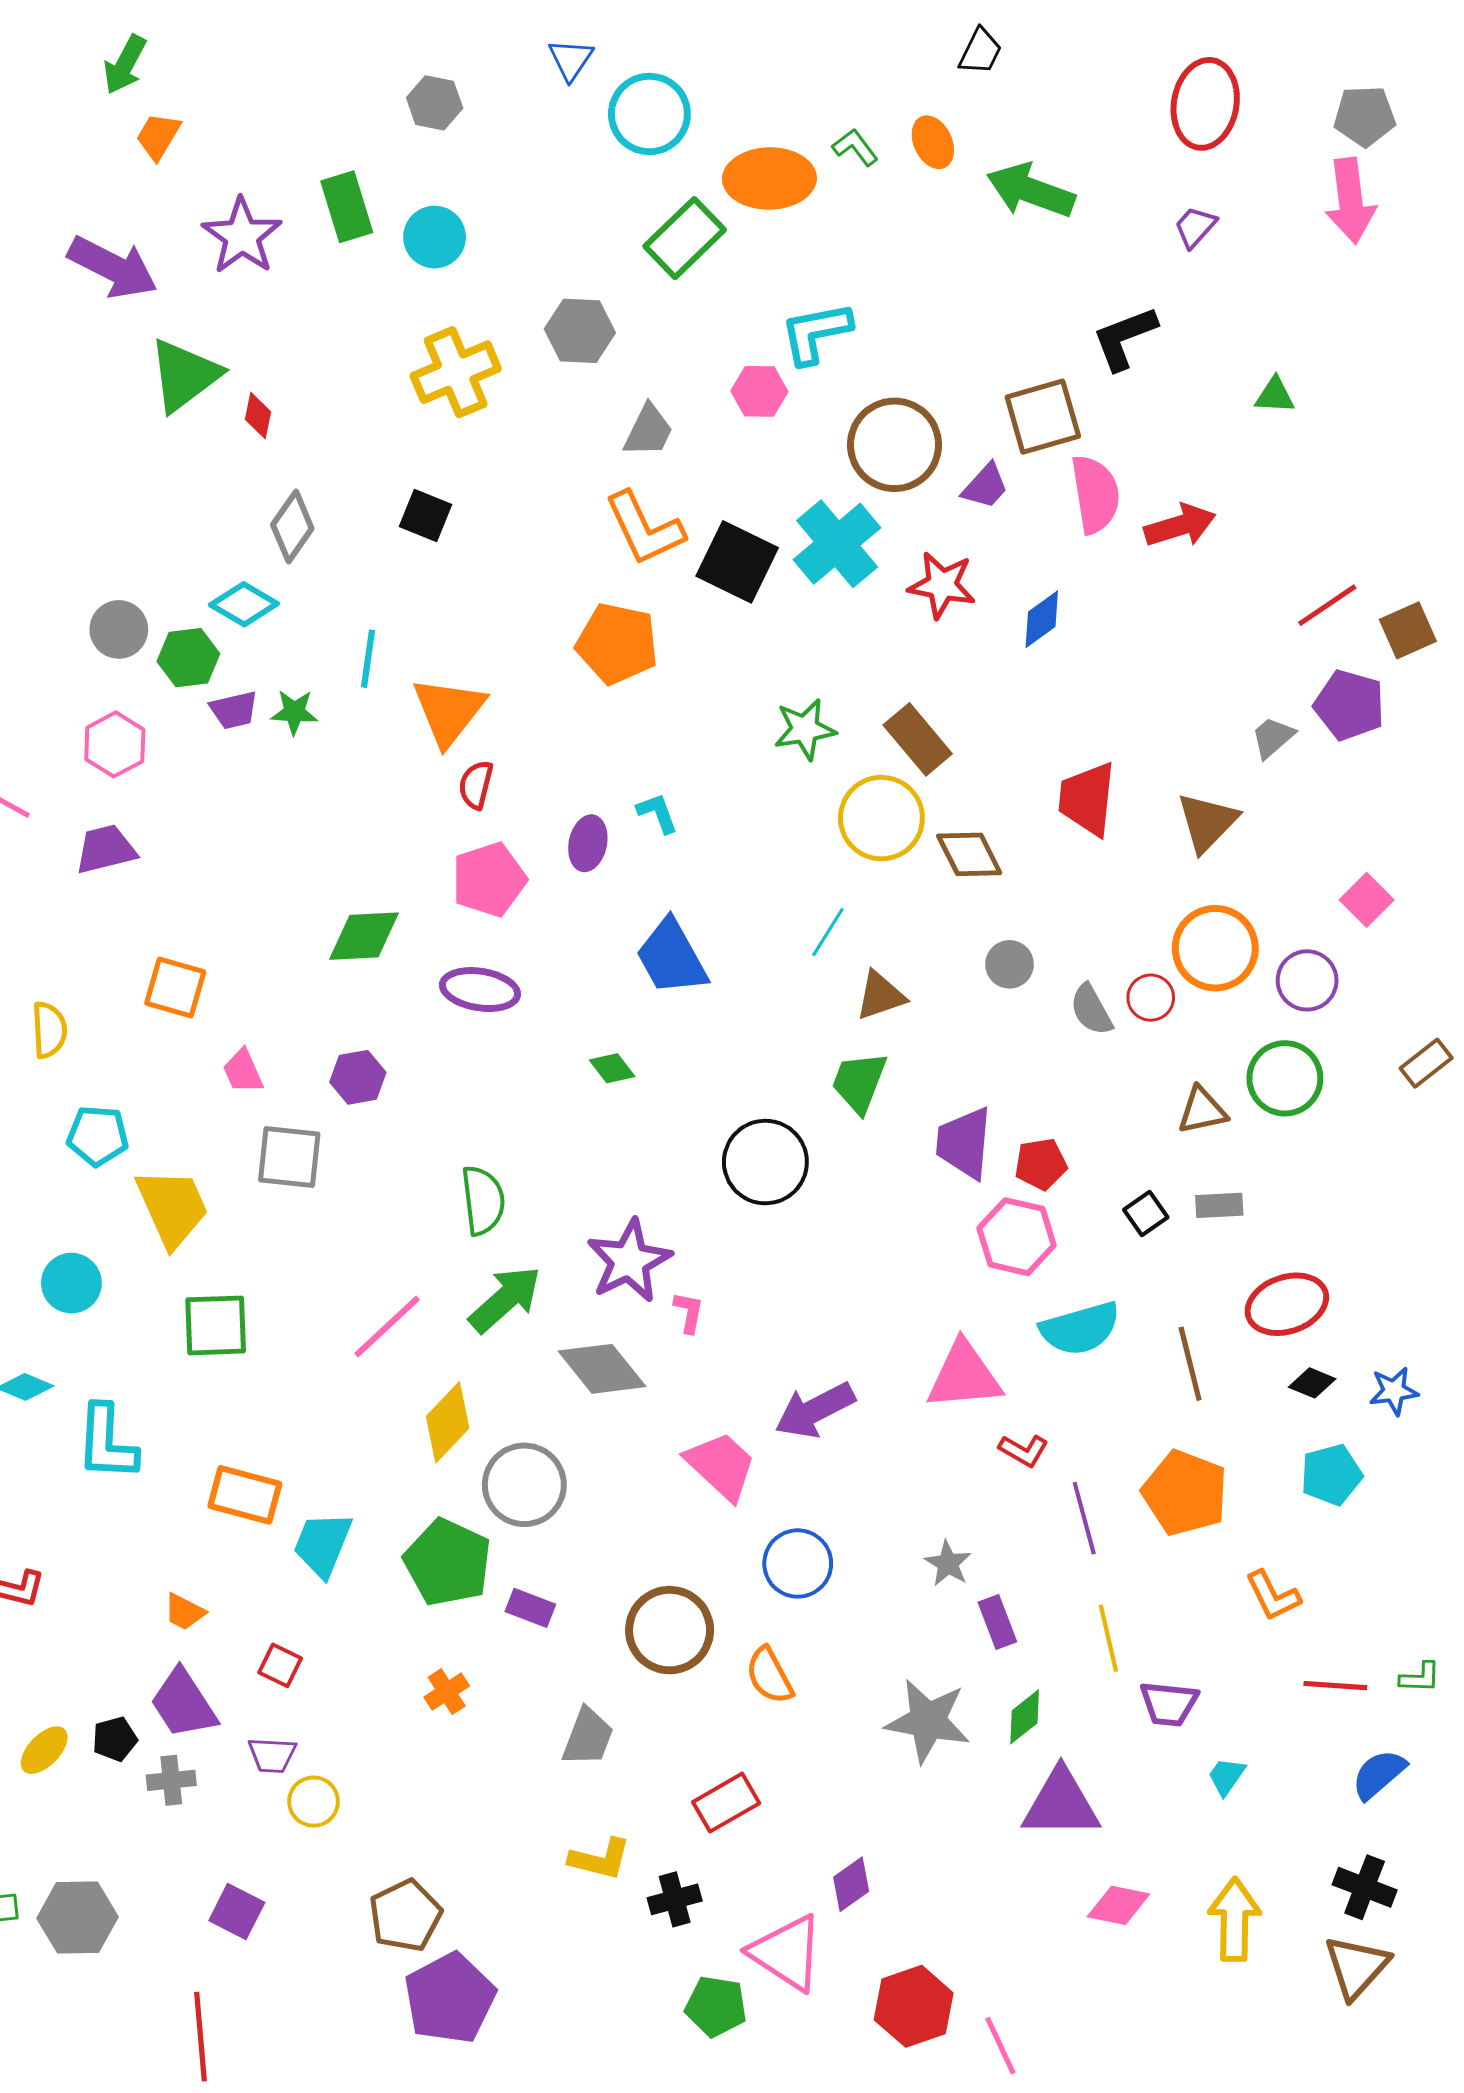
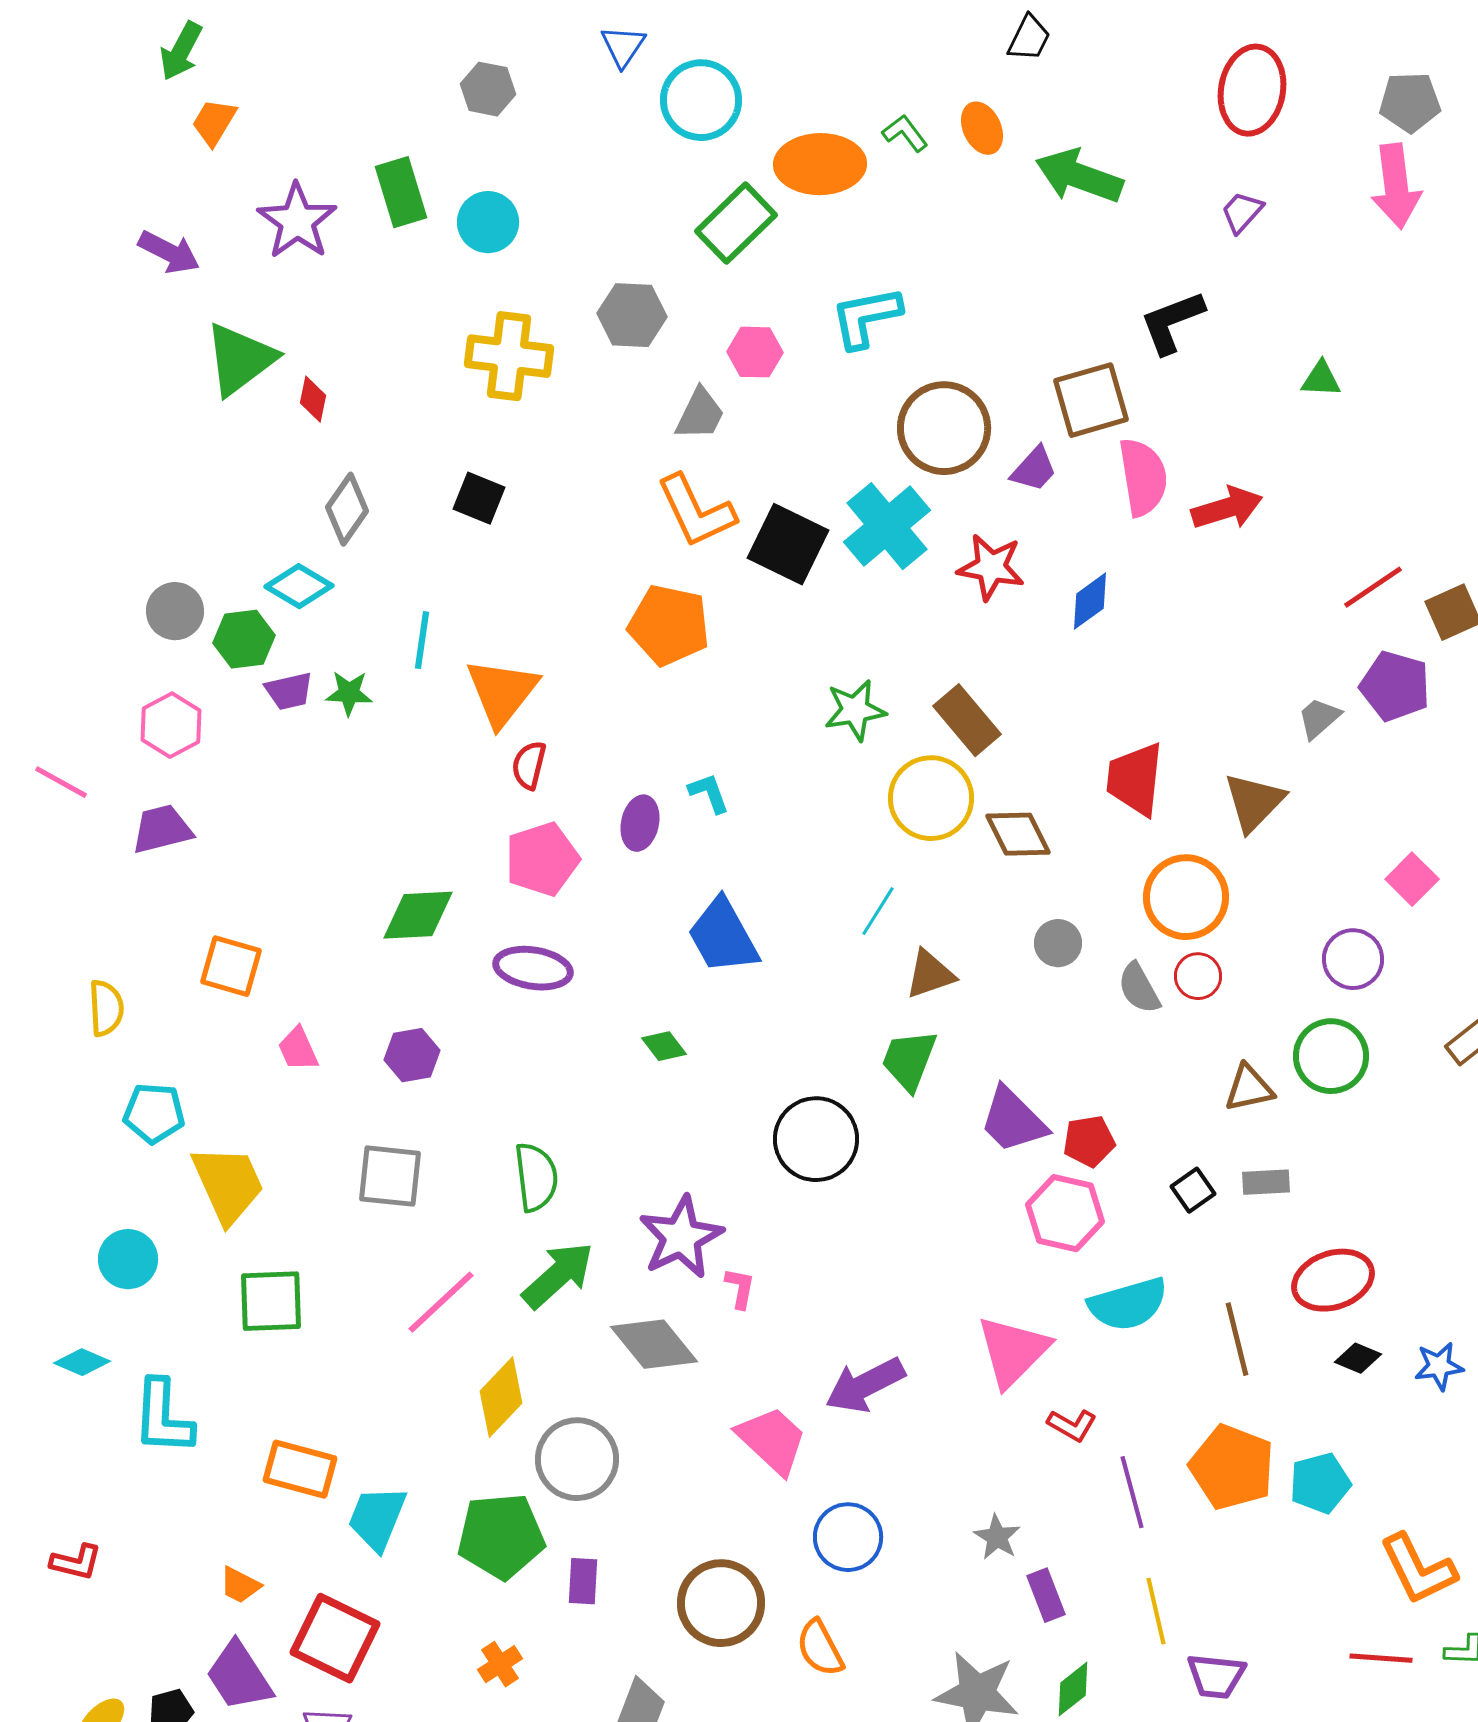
purple arrow: (113, 267) -> (169, 252), size x0.7
yellow cross: (456, 372) -> (509, 356), turned 30
pink hexagon: (759, 391) -> (755, 352), moved
orange circle: (1215, 948) -> (1186, 897), moved
purple trapezoid: (964, 1143) -> (1013, 1120), turned -50
gray square: (289, 1157) -> (390, 1176), moved
pink triangle: (964, 1376) -> (1013, 1351), turned -40
cyan pentagon: (1331, 1475) -> (1320, 1483), moved
green pentagon: (448, 1562) -> (501, 1536), turned -30
orange L-shape: (1273, 1596) -> (1418, 1569), moved, size x1.4
purple rectangle: (530, 1608) -> (583, 1581), turned 72
red square: (280, 1665) -> (335, 1638), size x2.0

